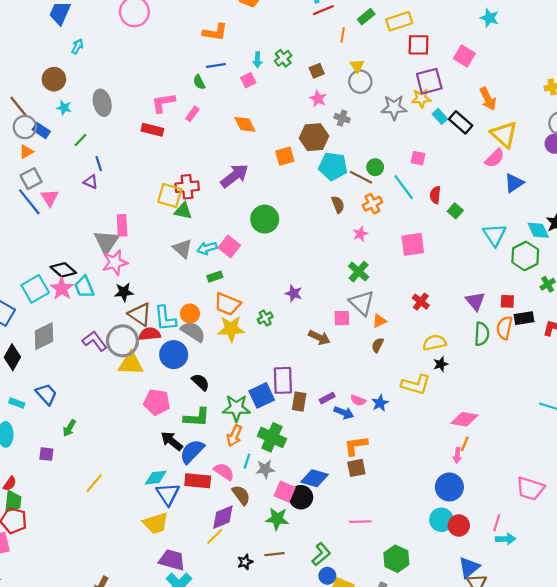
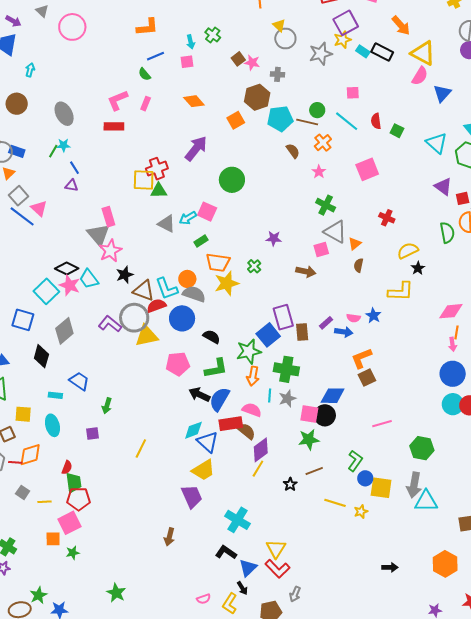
brown square: (317, 71) -> (238, 59), moved
pink square: (248, 80) -> (187, 62), turned 32
cyan star: (64, 108) -> (63, 145), moved
purple triangle: (475, 301) -> (443, 187), moved
brown semicircle: (241, 495) -> (246, 431), moved
purple trapezoid: (172, 560) -> (192, 496), moved, turned 65

